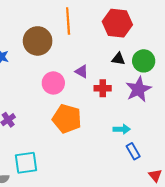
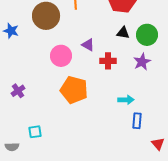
purple star: (138, 89) -> (142, 62), size x0.7
blue rectangle: (133, 151) -> (137, 121), turned 35
cyan square: (26, 163) -> (35, 132), size x0.6

